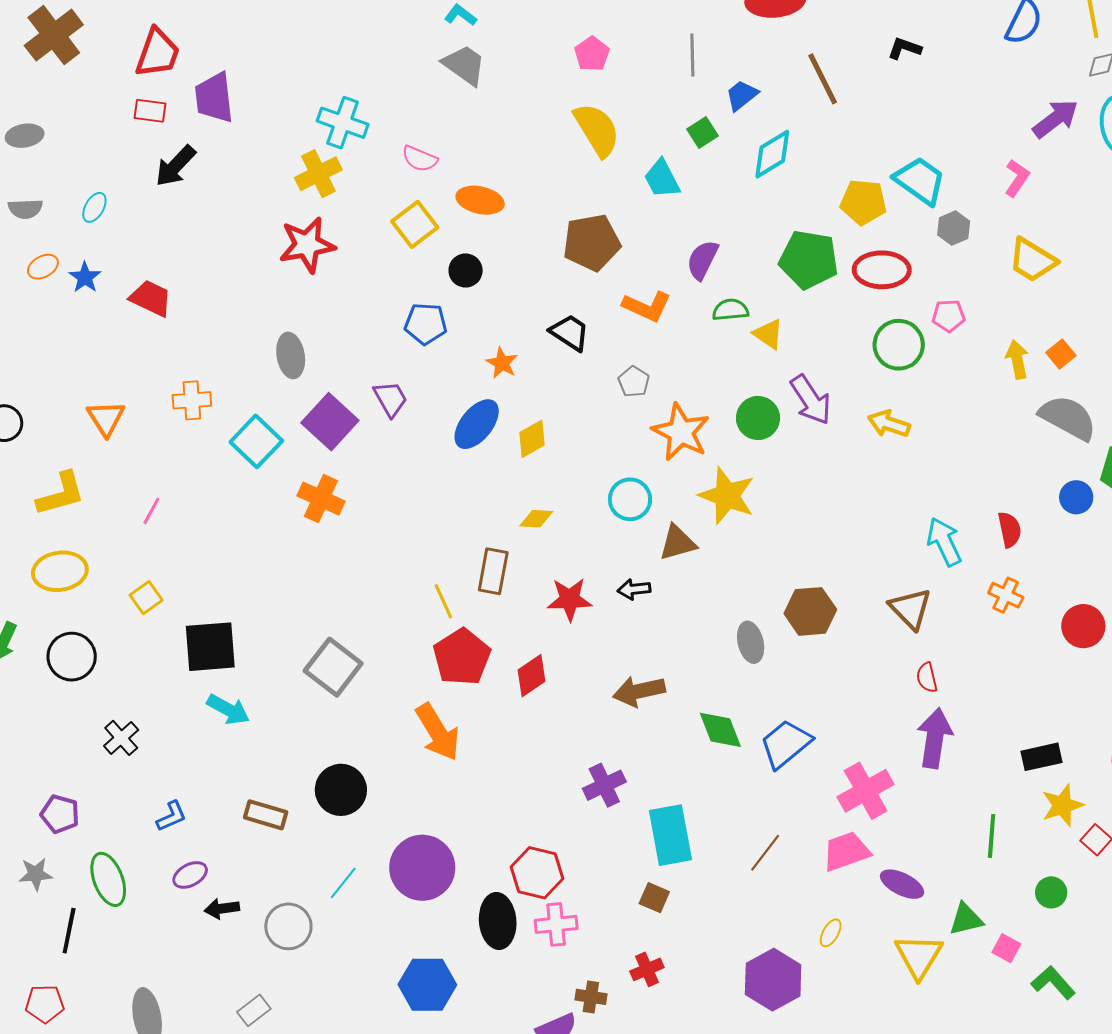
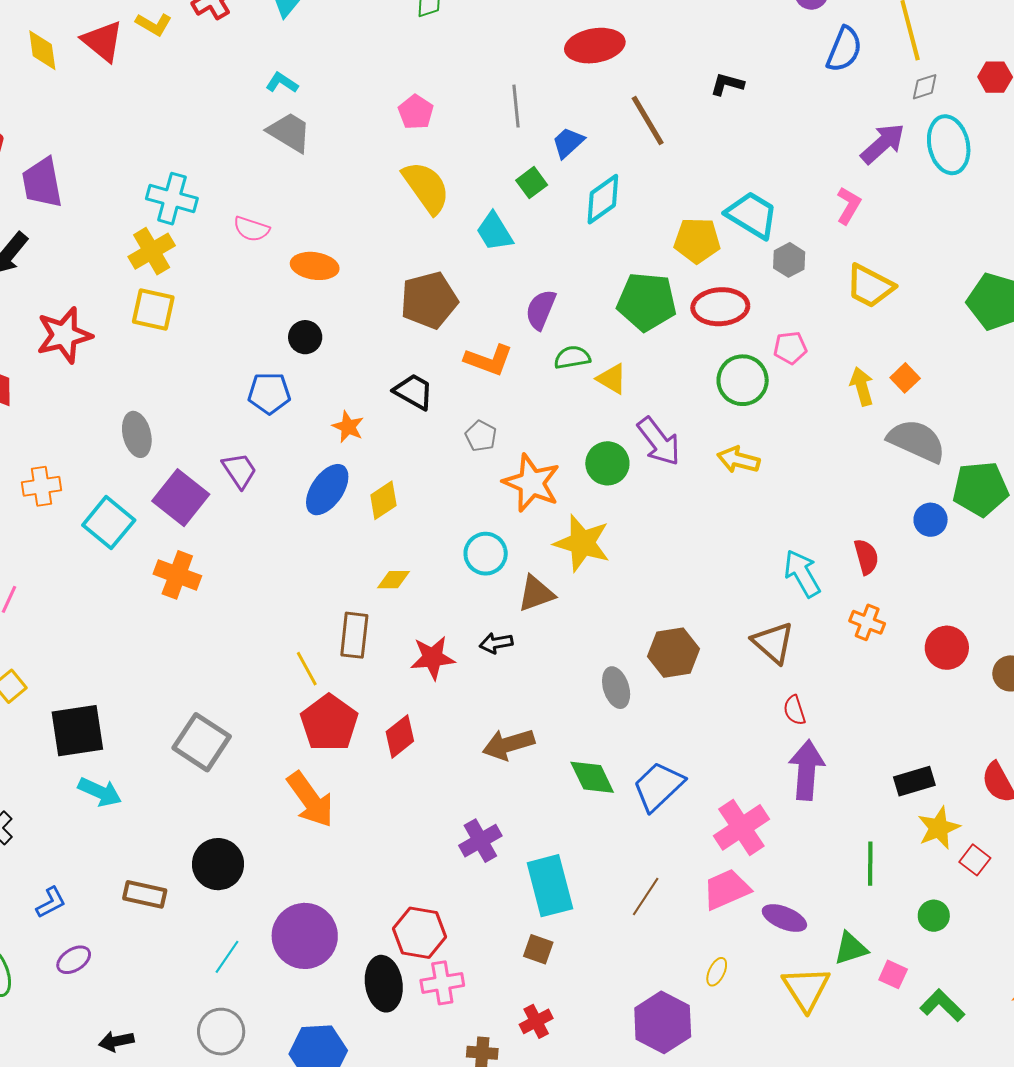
yellow square: (415, 224) -> (153, 310), moved, turned -36
red star: (307, 245) -> (64, 335), moved
black arrow: (222, 909) -> (116, 1041), moved
gray circle: (288, 926) -> (221, 1032), moved

